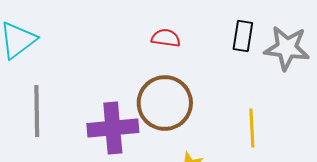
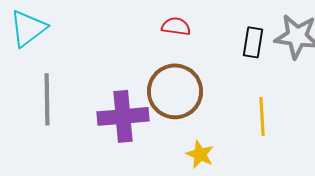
black rectangle: (243, 36) -> (253, 42), moved

